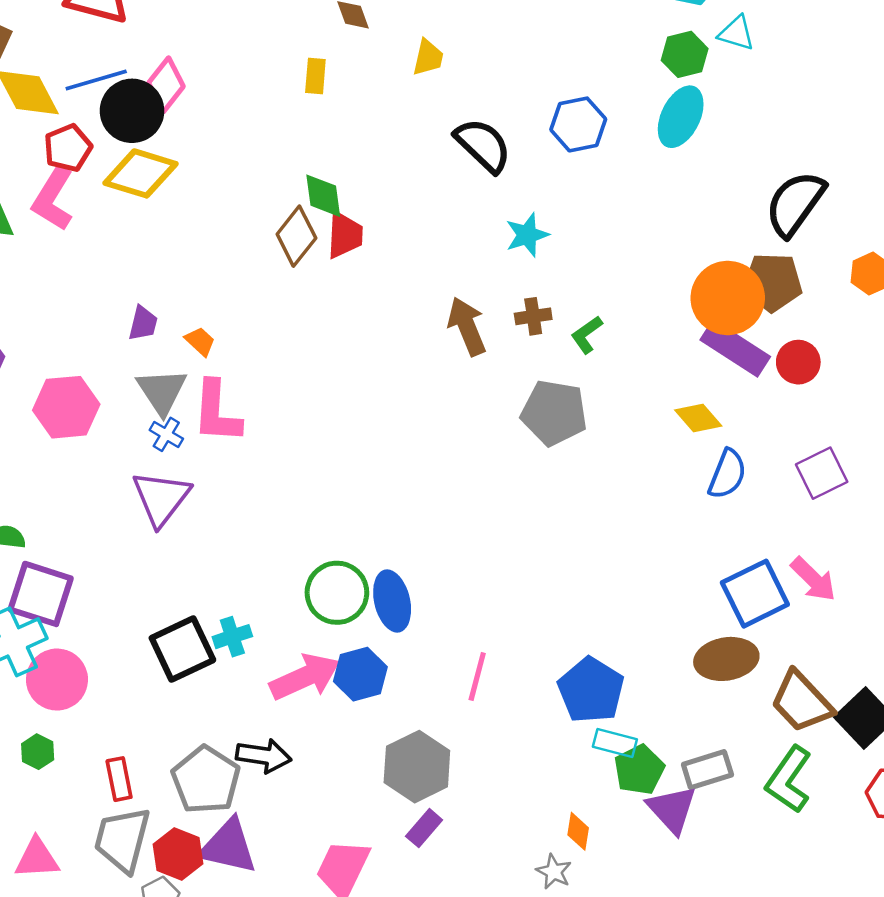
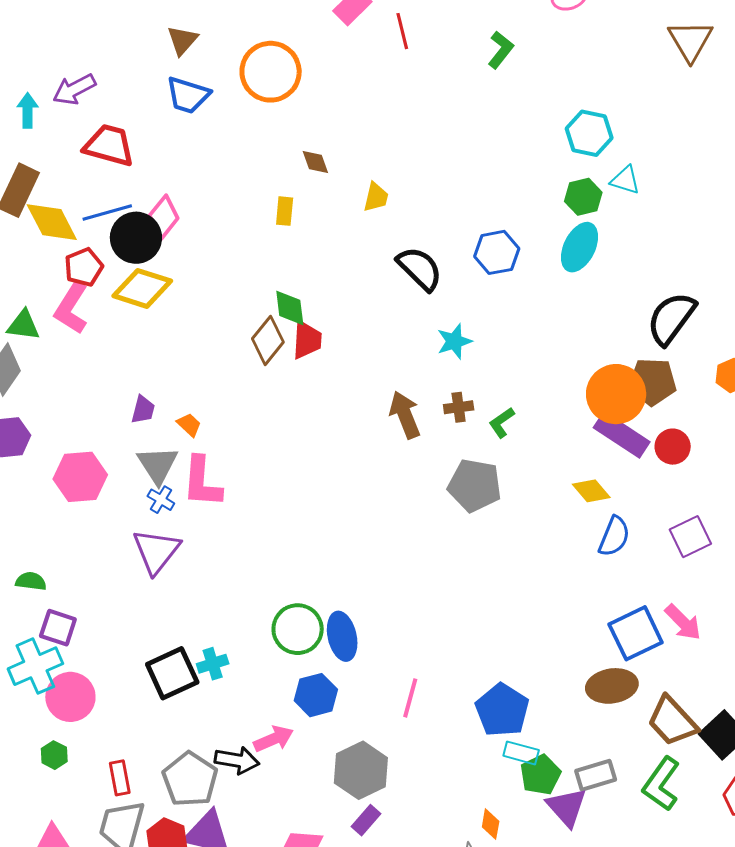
purple square: (41, 594) -> (58, 628), size x0.7
pink arrow: (305, 677) -> (274, 739), moved, size x0.7

